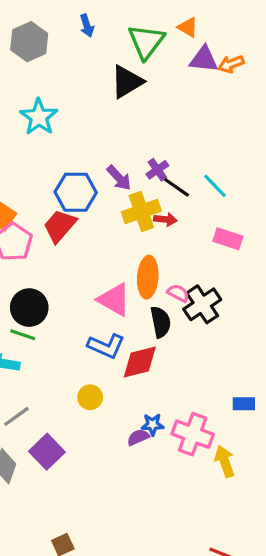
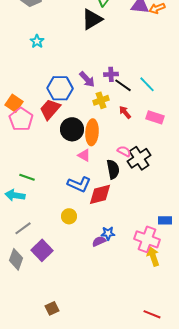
cyan star: (39, 117) -> (37, 41), size x0.6
purple cross: (157, 170) -> (111, 74), turned 32
yellow cross: (141, 211) -> (101, 100), size x0.7
red arrow: (165, 219) -> (125, 112), moved, turned -136
orange ellipse: (148, 277) -> (92, 132), moved
pink triangle: (114, 300) -> (84, 155), size x0.6
black circle: (29, 308) -> (72, 129), moved
pink cross: (193, 434) -> (147, 239), moved

